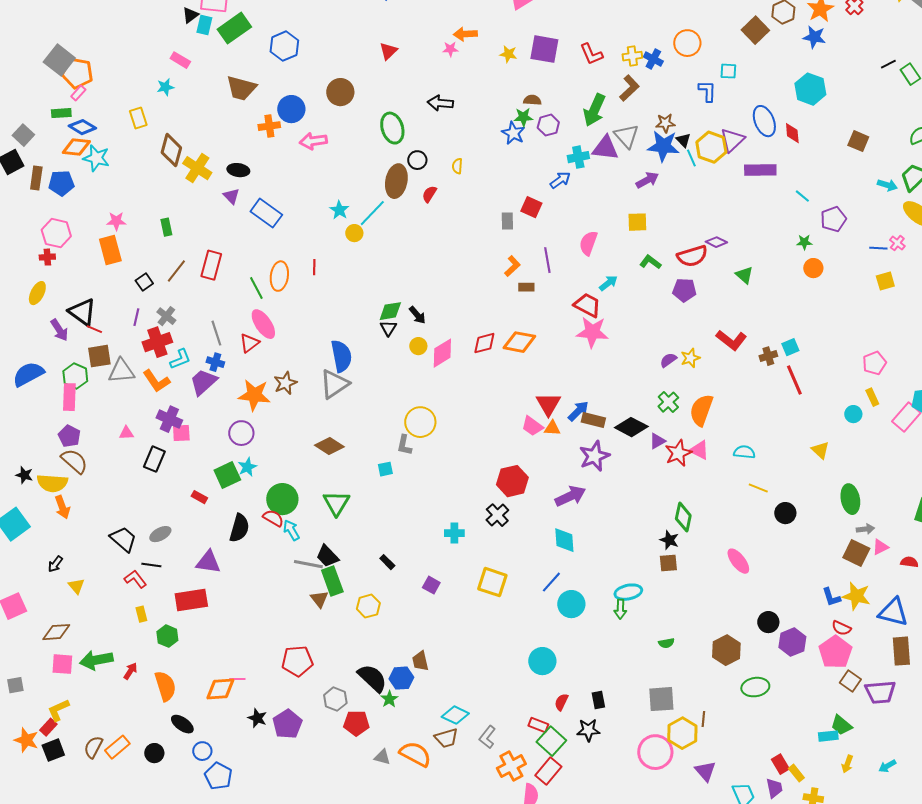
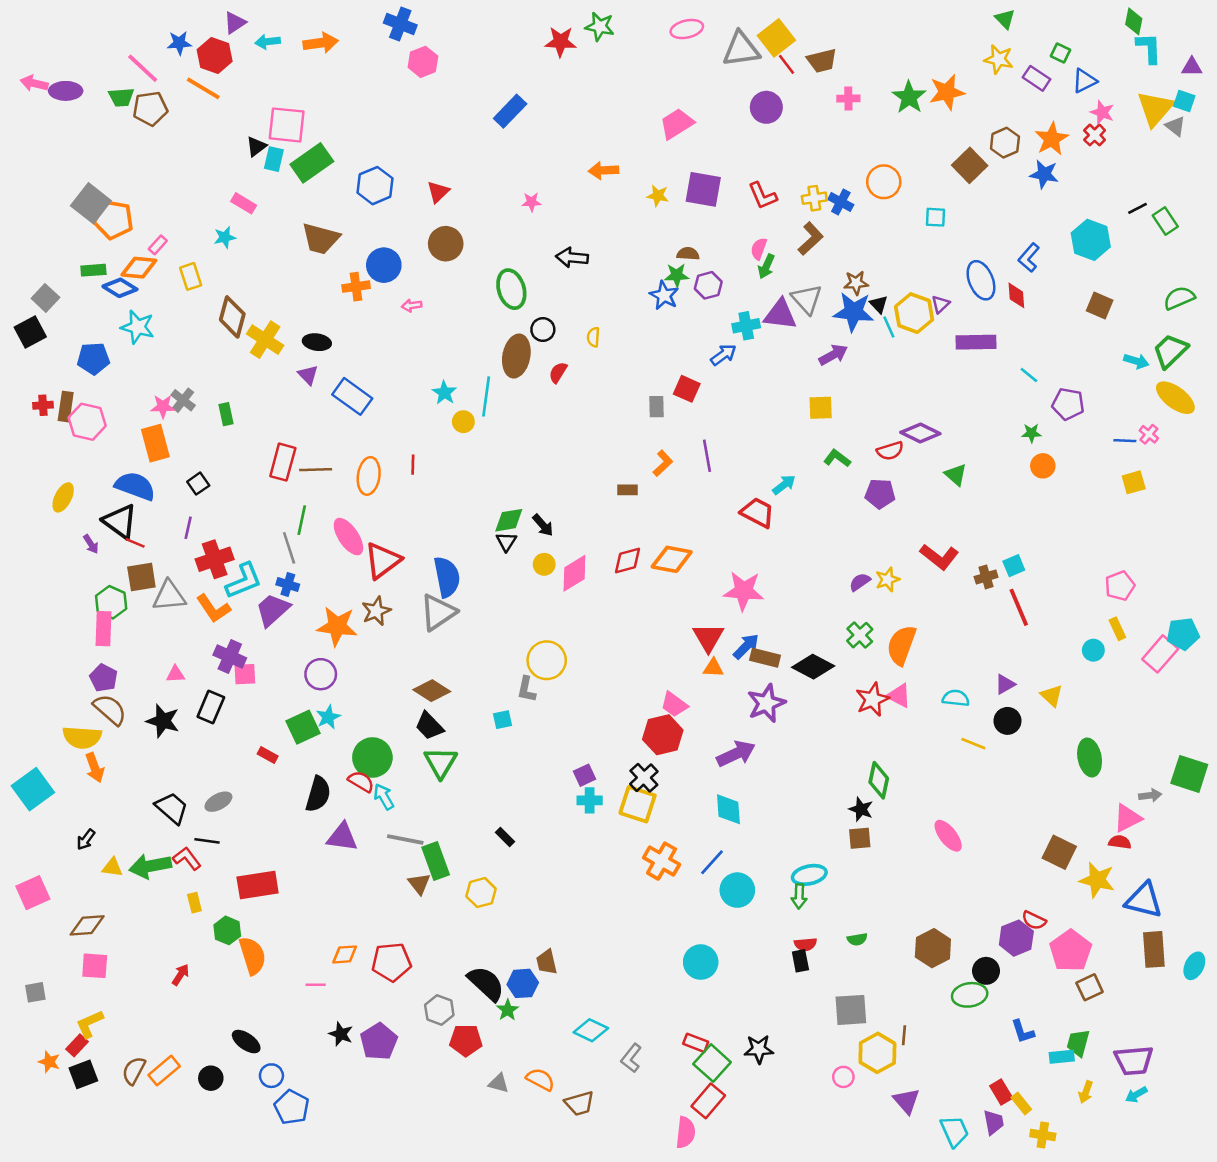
pink star: (450, 49) -> (532, 202), moved
red triangle: (388, 51) -> (438, 192), moved
cyan hexagon: (810, 89) -> (1091, 240), moved
blue L-shape: (707, 91) -> (1029, 258), moved, turned -140
pink rectangle: (78, 93) -> (158, 245), moved
green arrow: (594, 110) -> (766, 266), size x0.6
purple triangle: (732, 140) -> (941, 304), size x0.6
pink arrow: (313, 141) -> (412, 306), size x0.6
orange diamond: (76, 147) -> (139, 268), moved
brown rectangle: (36, 178) -> (66, 407), moved
cyan line: (372, 213) -> (486, 396), turned -36
purple pentagon: (833, 219) -> (1068, 404), turned 30
purple diamond: (716, 242) -> (920, 433), size x1.4
pink semicircle: (588, 243) -> (759, 249), moved, size x0.7
red semicircle: (692, 256) -> (890, 451), size x0.7
red cross: (47, 257) -> (43, 405), moved
brown line: (176, 271) -> (316, 470), moved, turned 50
brown rectangle: (526, 287) -> (627, 490), moved
green line: (256, 288) -> (302, 520), moved, turned 40
gray cross: (166, 316) -> (183, 400), moved
purple arrow: (59, 330) -> (91, 544), size x0.7
pink star: (592, 332) -> (744, 591), moved
red triangle: (249, 343) -> (383, 561), moved, size x1.5
cyan L-shape: (180, 359) -> (244, 581), size x1.4
blue semicircle: (28, 374) -> (135, 486), moved, turned 48
pink trapezoid: (532, 426) -> (674, 704), moved
purple triangle: (657, 441) -> (1005, 684), moved
black star: (24, 475) -> (163, 721), moved, size x1.5
black circle: (785, 513) -> (1007, 721), moved
gray arrow: (865, 529) -> (1150, 795), moved
pink triangle: (880, 547) -> (1127, 818), size x1.4
brown square: (856, 553) -> (1059, 852), moved
black trapezoid: (327, 556) -> (429, 726), moved
purple triangle: (208, 562) -> (342, 837), moved
red semicircle: (909, 562) -> (1120, 842), moved
yellow square: (492, 582) -> (638, 804), moved
purple square: (431, 585) -> (585, 775), moved, turned 36
yellow triangle: (76, 586) -> (112, 867), turned -42
blue L-shape: (831, 597) -> (1023, 1031), moved
black circle: (768, 622) -> (986, 971), moved
red semicircle: (841, 628) -> (1034, 920), moved
green arrow: (96, 660) -> (150, 866), moved
brown square: (850, 681) -> (1090, 987), turned 30
orange semicircle: (165, 686) -> (253, 956), moved
orange diamond: (220, 689) -> (345, 954), moved, size x0.7
purple trapezoid: (880, 692) -> (1134, 1060), moved
black rectangle: (598, 700) -> (800, 961), moved
red semicircle: (561, 702) -> (805, 944), moved, turned -120
green trapezoid: (841, 725) -> (1078, 1043), turned 65
brown trapezoid: (446, 738) -> (579, 1103), moved
orange star: (26, 740) -> (49, 1062), size x0.7
pink circle: (655, 752) -> (843, 1077), size x0.5
orange semicircle: (415, 754) -> (540, 1079), size x0.7
orange cross: (511, 766) -> (662, 861), moved, turned -32

